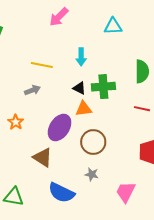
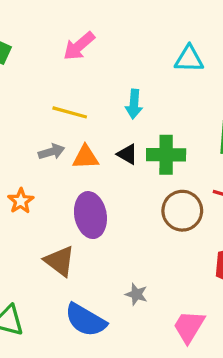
pink arrow: (59, 17) -> (79, 46), moved
orange triangle: (84, 109) -> (86, 157), moved
purple ellipse: (60, 128) -> (90, 215), turned -48
brown circle: (93, 142) -> (182, 211), moved

